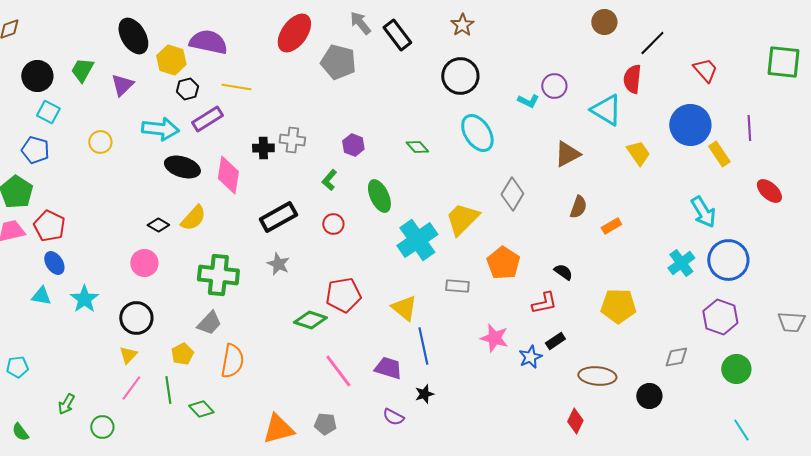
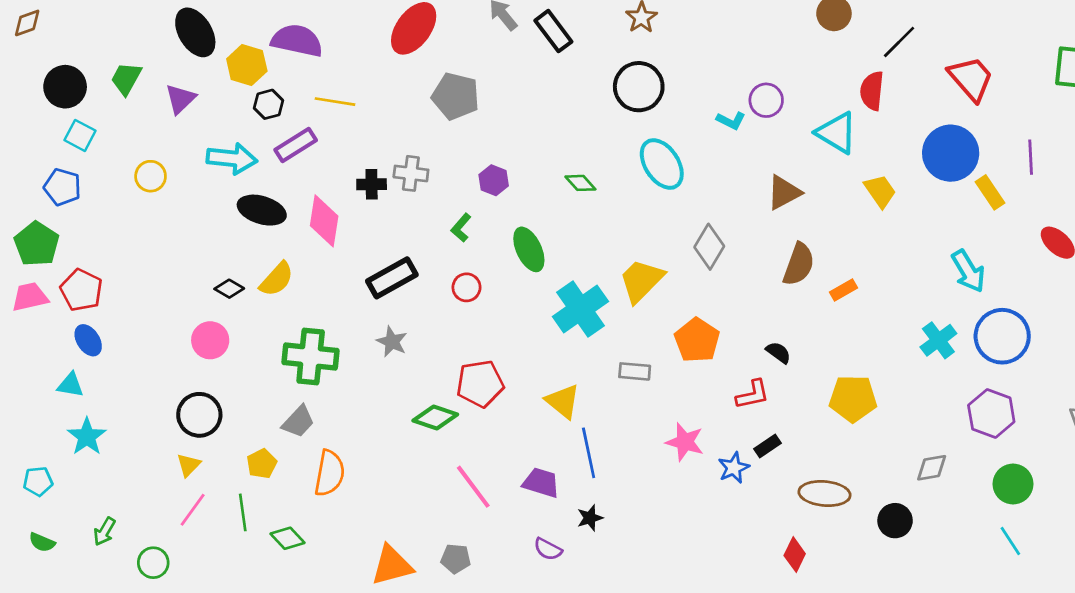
gray pentagon: (338, 62) -> (456, 96), moved
red trapezoid: (705, 70) -> (971, 79), size x1.4
brown semicircle: (578, 207) -> (799, 264), size x1.4
cyan star: (84, 299) -> (87, 437), moved
cyan line: (741, 430) -> (1010, 541), moved
green semicircle: (20, 432) -> (42, 542), moved, turned -30

